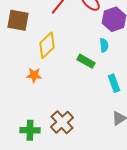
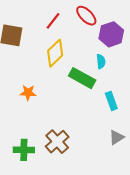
yellow diamond: (47, 45) -> (55, 53), moved
green rectangle: (86, 61) -> (82, 78), size x1.4

